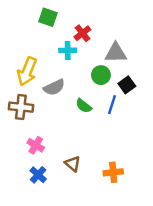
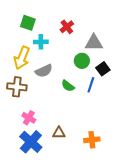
green square: (48, 17) -> (28, 23), moved
cyan cross: (68, 50) -> (41, 42), moved
brown triangle: (73, 164) -> (59, 133), turned -40
blue cross: (38, 175) -> (31, 142), size x1.6

